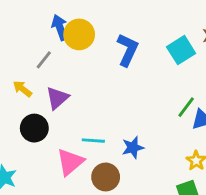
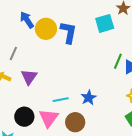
blue arrow: (60, 27) -> (27, 20), moved
yellow circle: (79, 34) -> (46, 29), moved
cyan square: (181, 50) -> (105, 23), turned 30
black circle: (34, 128) -> (24, 117), moved

